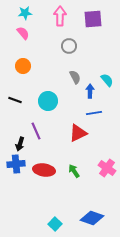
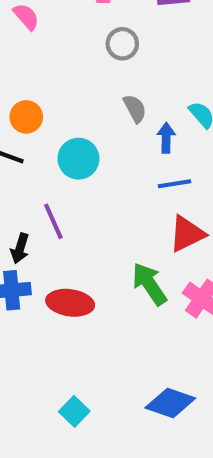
orange circle: (23, 66) -> (26, 117), moved
red triangle: (78, 133) -> (187, 234), moved
green arrow: (74, 171) -> (149, 284), moved, size x1.5
cyan square: (55, 224) -> (74, 411), moved

